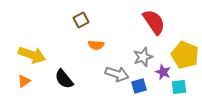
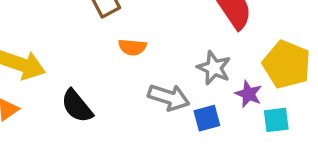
gray star: (143, 57) -> (214, 68), turned -30

